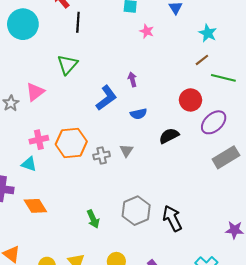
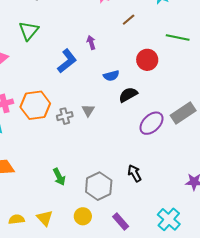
brown line: (202, 60) -> (129, 20), moved
blue semicircle: (138, 114) -> (111, 76), moved
purple ellipse: (214, 122) -> (151, 123), moved
gray hexagon: (136, 211) -> (99, 186), moved
black arrow: (172, 218) -> (134, 173), size x0.7

